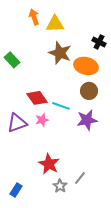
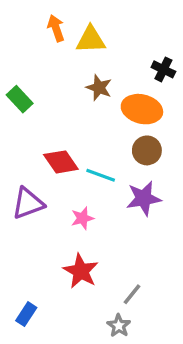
brown star: (60, 53) -> (99, 88), size x0.7
pink star: (42, 120) -> (82, 218), moved
gray star: (60, 186) -> (119, 326), moved

